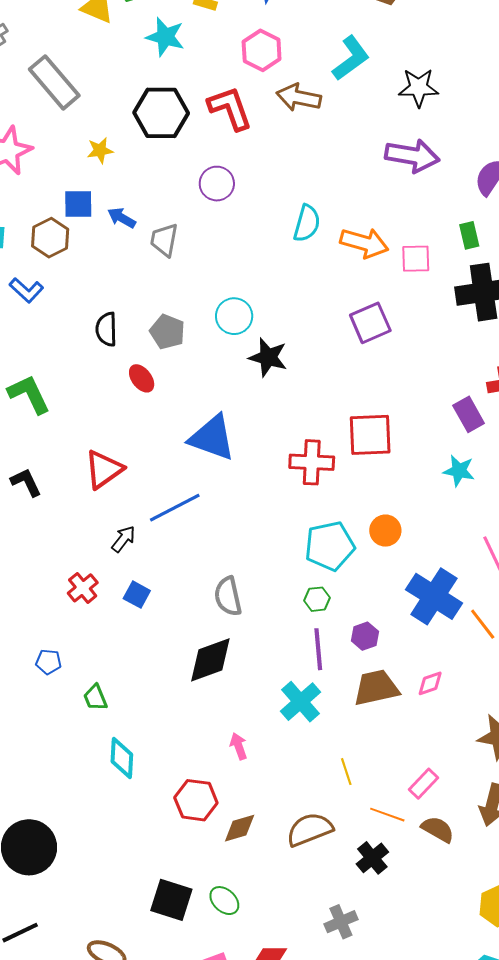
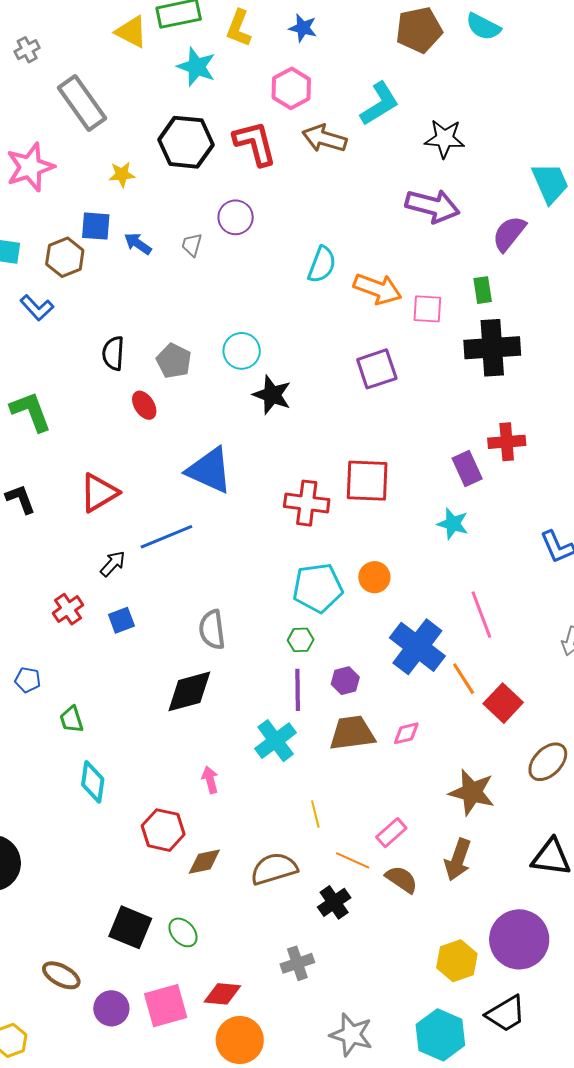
gray trapezoid: (164, 240) -> (192, 245), moved, size x0.7
blue square: (137, 595) -> (121, 620), turned 36

